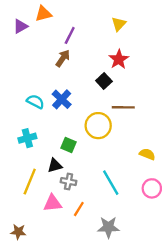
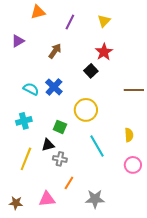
purple triangle: (21, 26) -> (18, 41), moved
purple line: (70, 35) -> (70, 22), moved
brown line: (123, 107) -> (134, 90), moved
yellow semicircle: (147, 154) -> (129, 135), turned 64
cyan line: (111, 183) -> (97, 146), moved
pink triangle: (53, 203) -> (47, 199), moved

